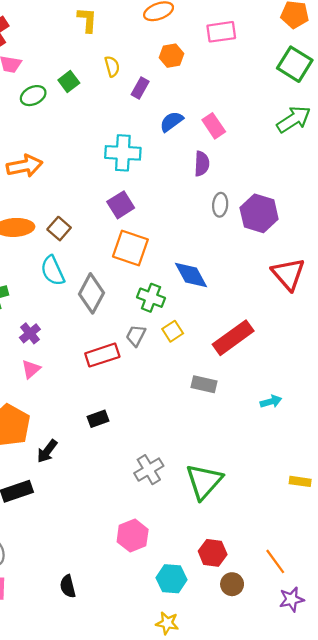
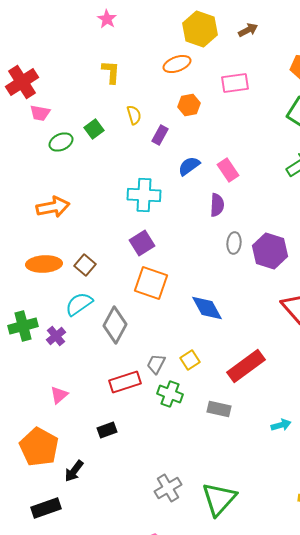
cyan semicircle: (53, 271) -> (79, 304), turned 80
green cross: (151, 298) -> (170, 394), moved
purple cross: (30, 333) -> (56, 336), moved
black rectangle: (98, 419) -> (107, 430), moved

